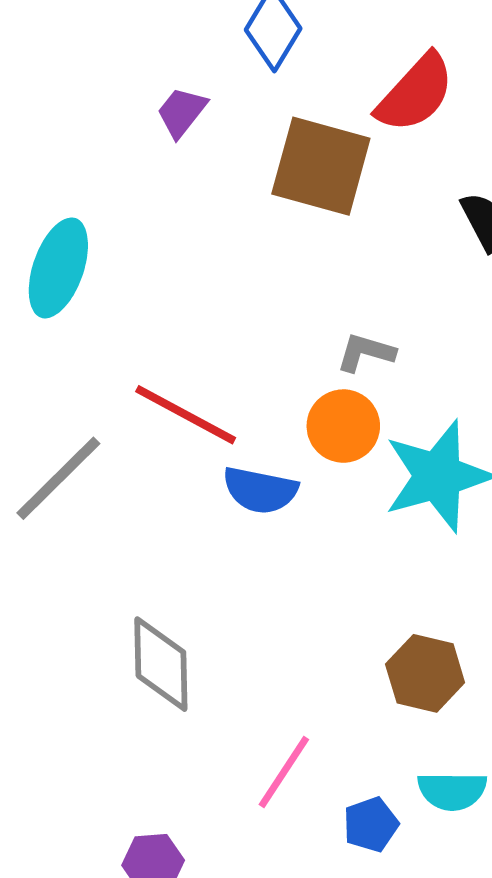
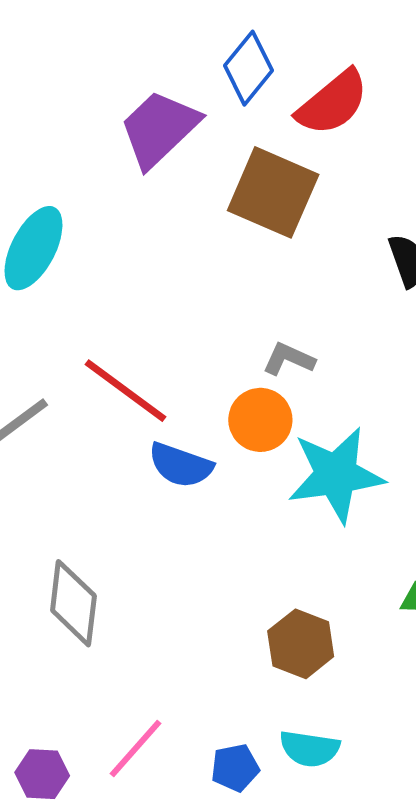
red semicircle: (415, 93) -> (333, 103), moved
purple trapezoid: (182, 112) -> (159, 129), size x1.8
pink line: (284, 772) -> (136, 749), moved

